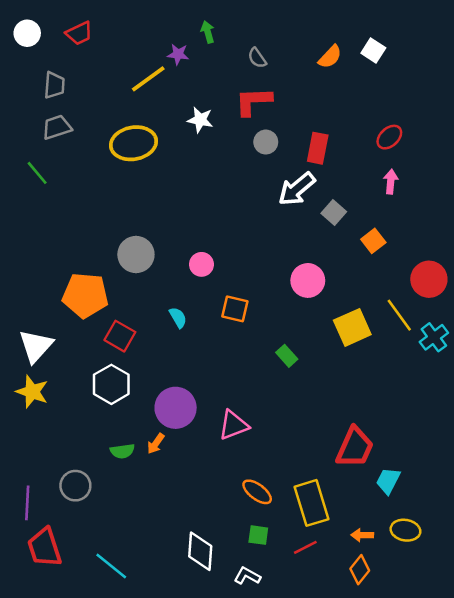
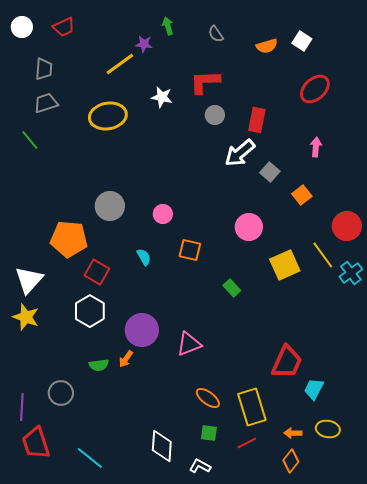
orange semicircle: (330, 57) -> (267, 46), turned 30
gray semicircle: (257, 58) -> (216, 34), moved
red ellipse: (389, 137) -> (315, 89), moved, size x1.4

